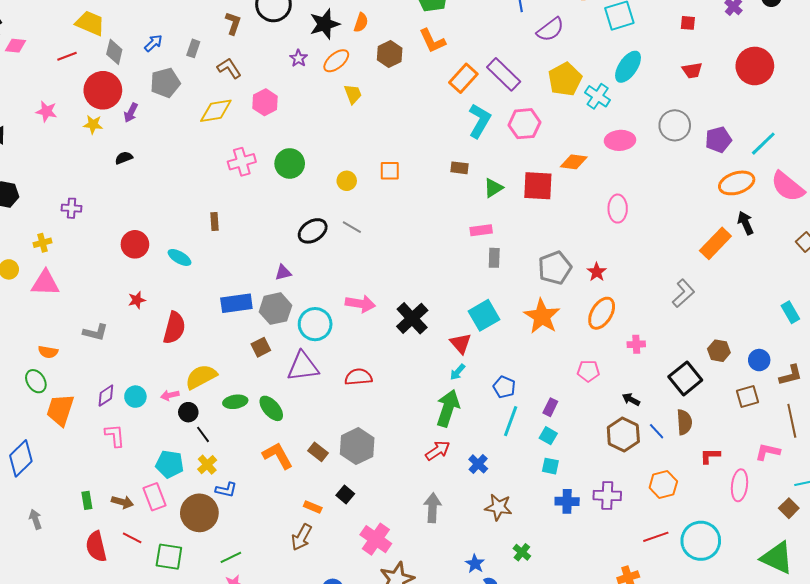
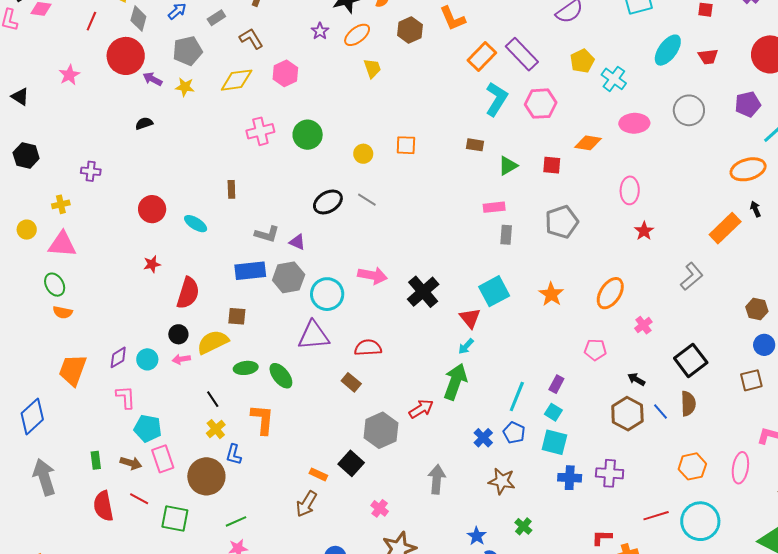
gray rectangle: (193, 48) -> (216, 18), turned 36
red line: (67, 56) -> (91, 21), turned -48
cyan ellipse: (628, 67) -> (668, 50), moved
yellow pentagon: (565, 79) -> (582, 61), size x0.7
pink star: (46, 111) -> (69, 75), turned 30
purple arrow: (131, 113) -> (153, 79), turned 90
yellow star: (93, 124) -> (185, 87), moved
purple pentagon: (718, 140) -> (748, 104), moved
red square: (538, 186) -> (552, 165), size x0.6
black arrow: (746, 223) -> (755, 209), size x0.7
gray pentagon: (555, 268) -> (562, 222), moved
red star: (597, 272) -> (644, 231), moved
purple triangle: (283, 273) -> (297, 242), turned 36
orange star: (542, 316) -> (551, 294), size x0.7
gray L-shape: (95, 332) -> (267, 234), moved
pink cross: (636, 344) -> (643, 325), turned -36
brown square: (261, 347) -> (237, 316), moved, turned 30
brown hexagon: (719, 351) -> (757, 309), moved
green ellipse: (36, 381) -> (55, 285), moved
blue pentagon: (504, 387) -> (514, 433), moved
black circle: (188, 412) -> (178, 334), moved
gray hexagon: (357, 446) -> (381, 430), moved
red arrow: (438, 451) -> (421, 409), moved
brown rectangle: (318, 452) -> (351, 382), moved
orange L-shape: (278, 456) -> (262, 419), moved, turned 32
red L-shape: (710, 456) -> (602, 538), moved
cyan pentagon: (170, 464) -> (148, 428), moved
cyan square: (550, 466) -> (554, 442), size x1.5
orange hexagon: (663, 485) -> (692, 466), moved
blue L-shape: (226, 490) -> (234, 454), turned 90
black square: (345, 495) -> (351, 463), size x1.4
gray arrow: (35, 519) -> (44, 477), size x1.8
pink cross: (376, 539) -> (380, 508), size x0.6

